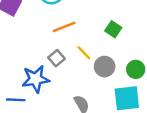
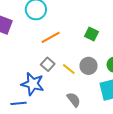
yellow line: (84, 53) -> (69, 69), moved
blue star: (36, 79) -> (33, 84), turned 30

